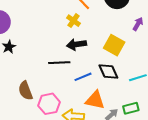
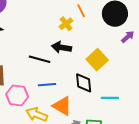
purple arrow: (138, 24) -> (128, 37), moved
blue line: (83, 77) -> (47, 85), moved

